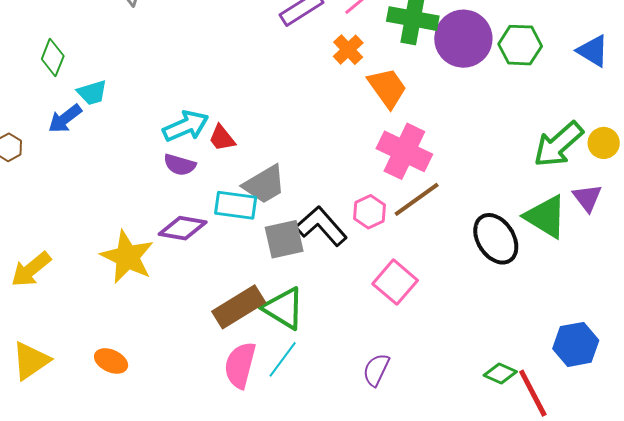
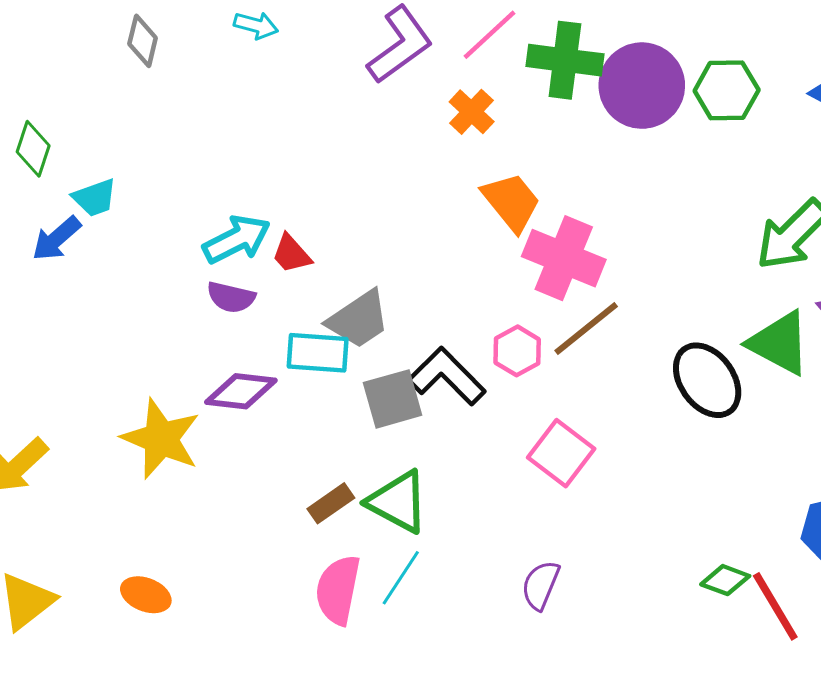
orange trapezoid: (387, 88) -> (511, 202), moved
brown rectangle: (239, 307) -> (331, 503), size x0.6

